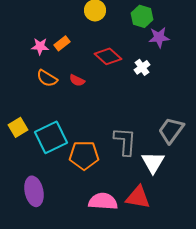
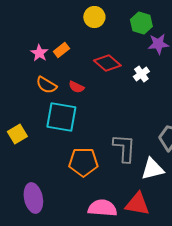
pink star: (40, 46) -> (39, 53), turned 30
cyan square: (51, 137) -> (61, 117), moved, turned 36
white triangle: (153, 162) -> (152, 169), turned 45

